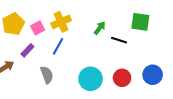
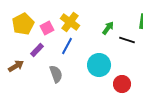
yellow cross: (61, 22) -> (70, 22), turned -30
red circle: (122, 78) -> (122, 84), moved
cyan circle: (91, 79) -> (99, 65), moved

